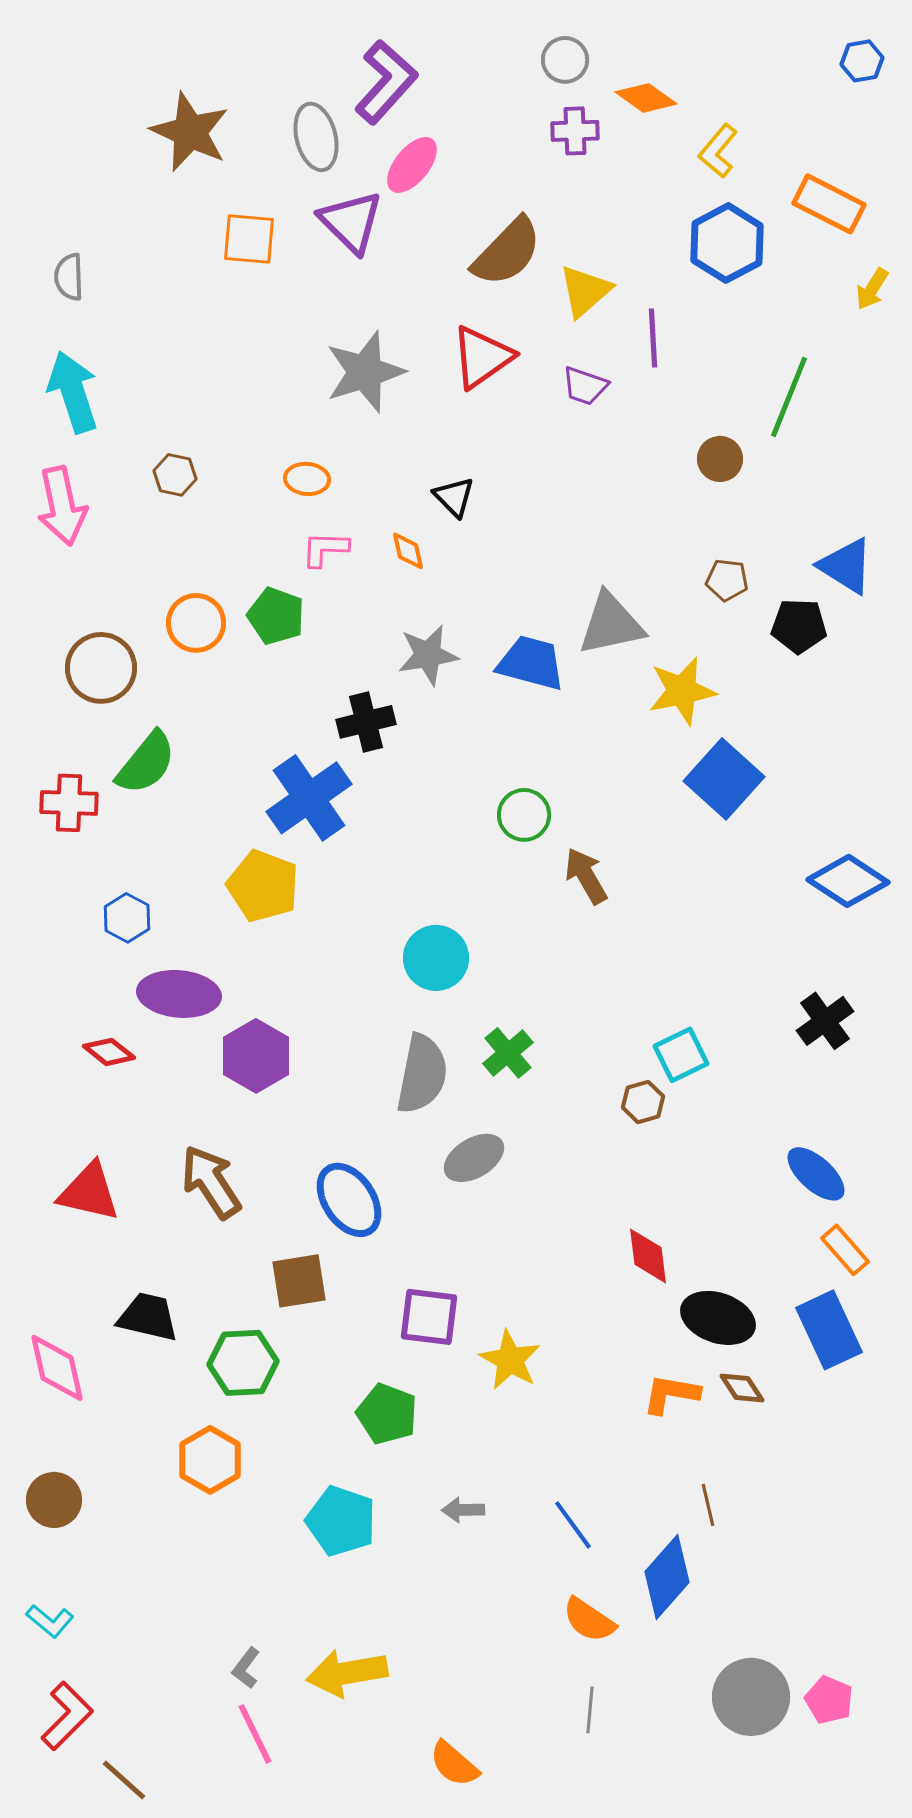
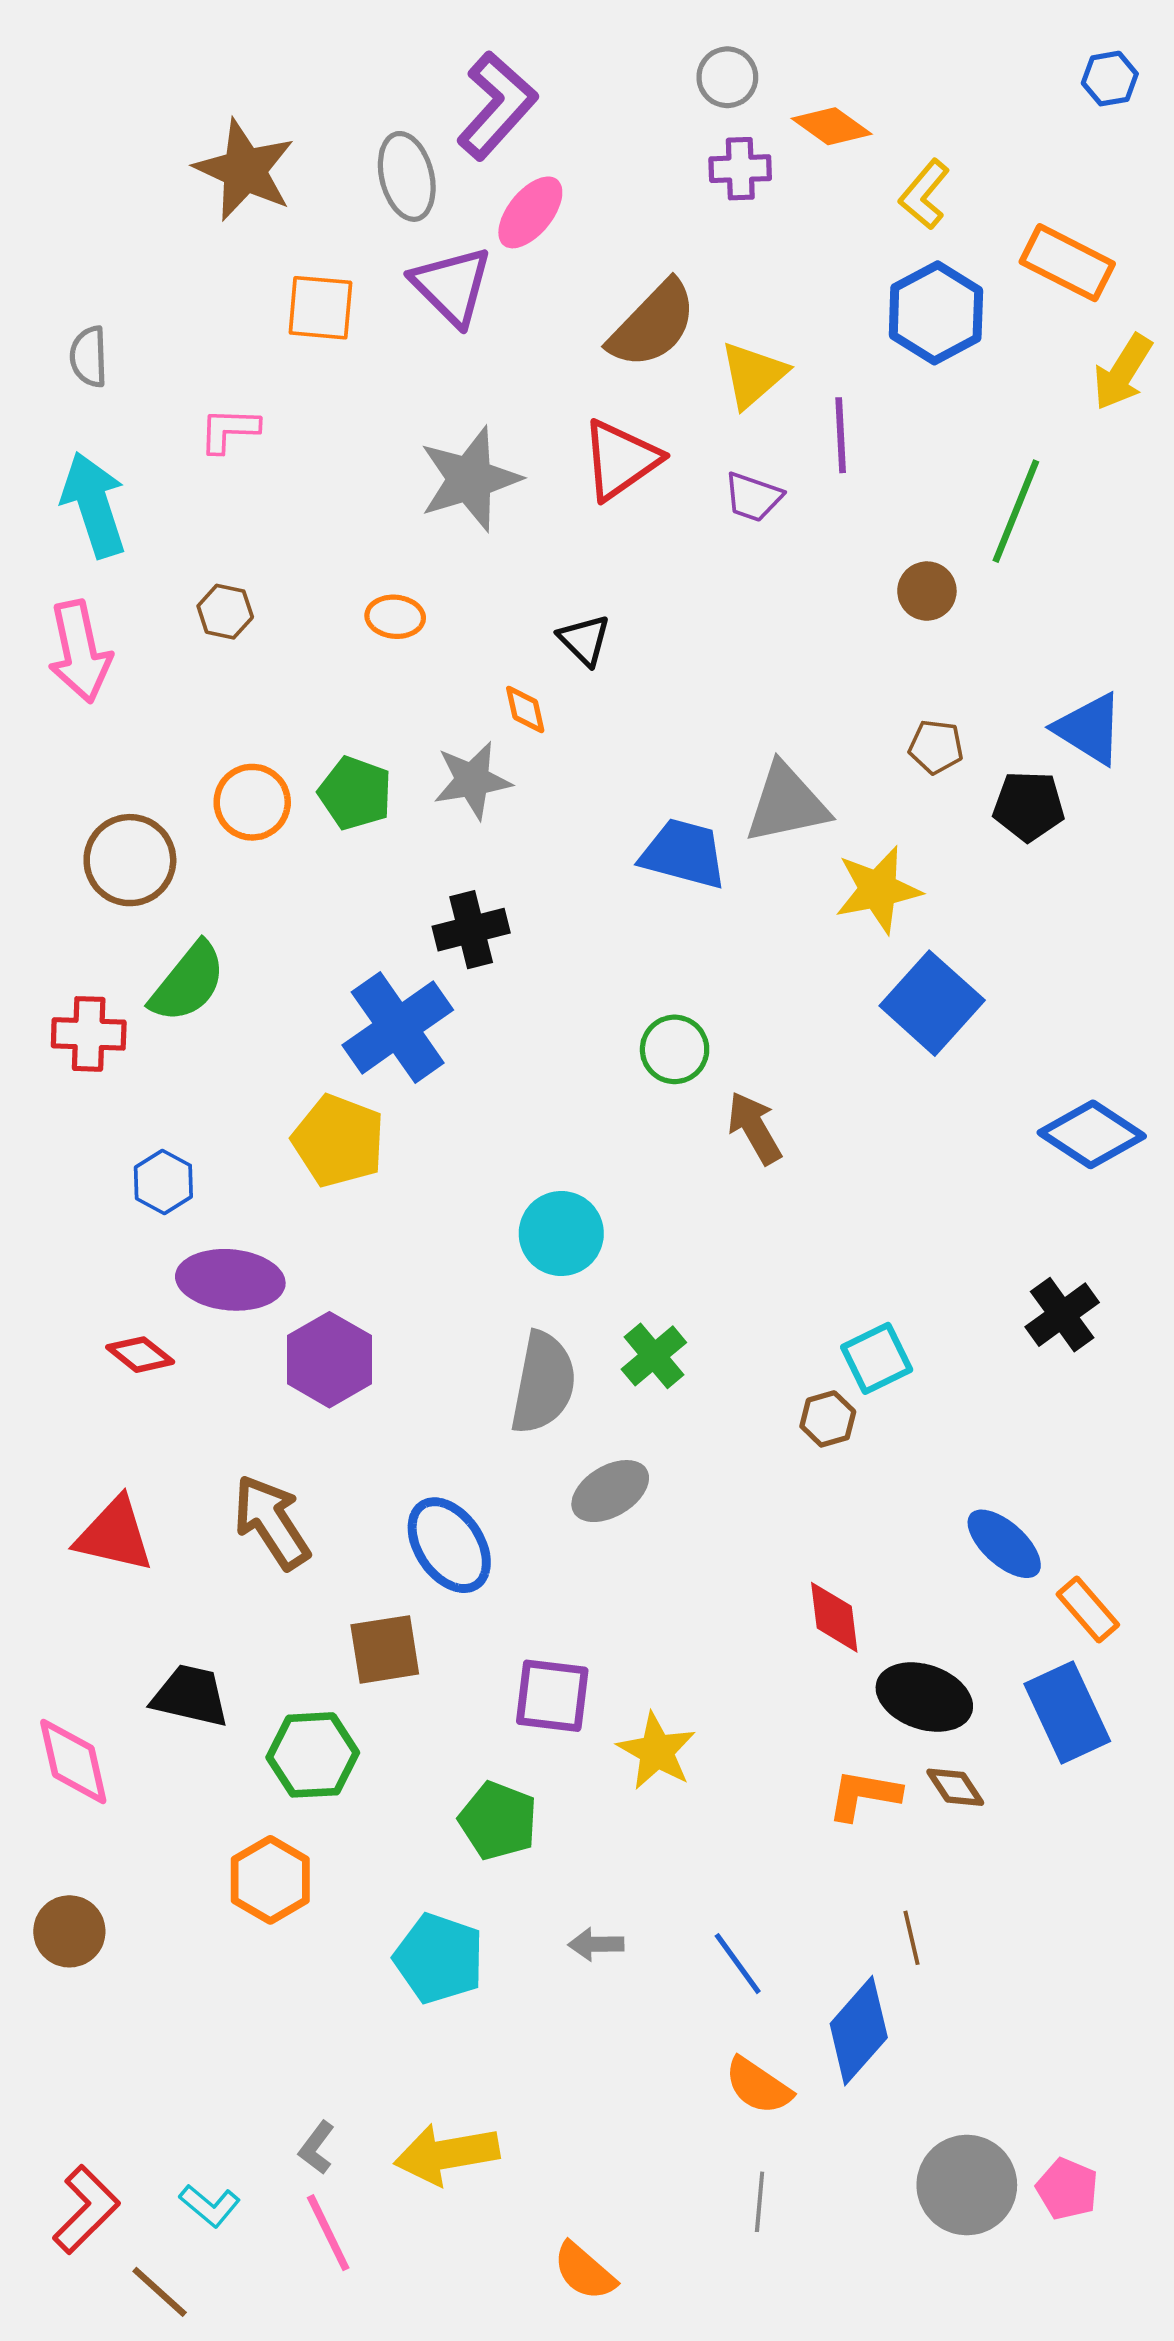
yellow arrow: (872, 289) -> (1123, 372), size x1.4
pink L-shape: (325, 549) -> (229, 430), moved
gray star: (428, 655) -> (472, 780), moved
blue ellipse: (816, 1174) -> (1004, 1544), moved
cyan L-shape: (50, 1621) -> (210, 2206), moved

